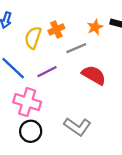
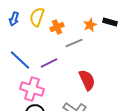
yellow semicircle: (33, 38) -> (37, 17), moved
red semicircle: (94, 75) -> (87, 80), moved, turned 35

